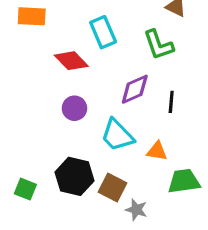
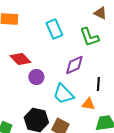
red diamond: (71, 61) -> (20, 59), moved
black line: (171, 102) -> (98, 84), moved

